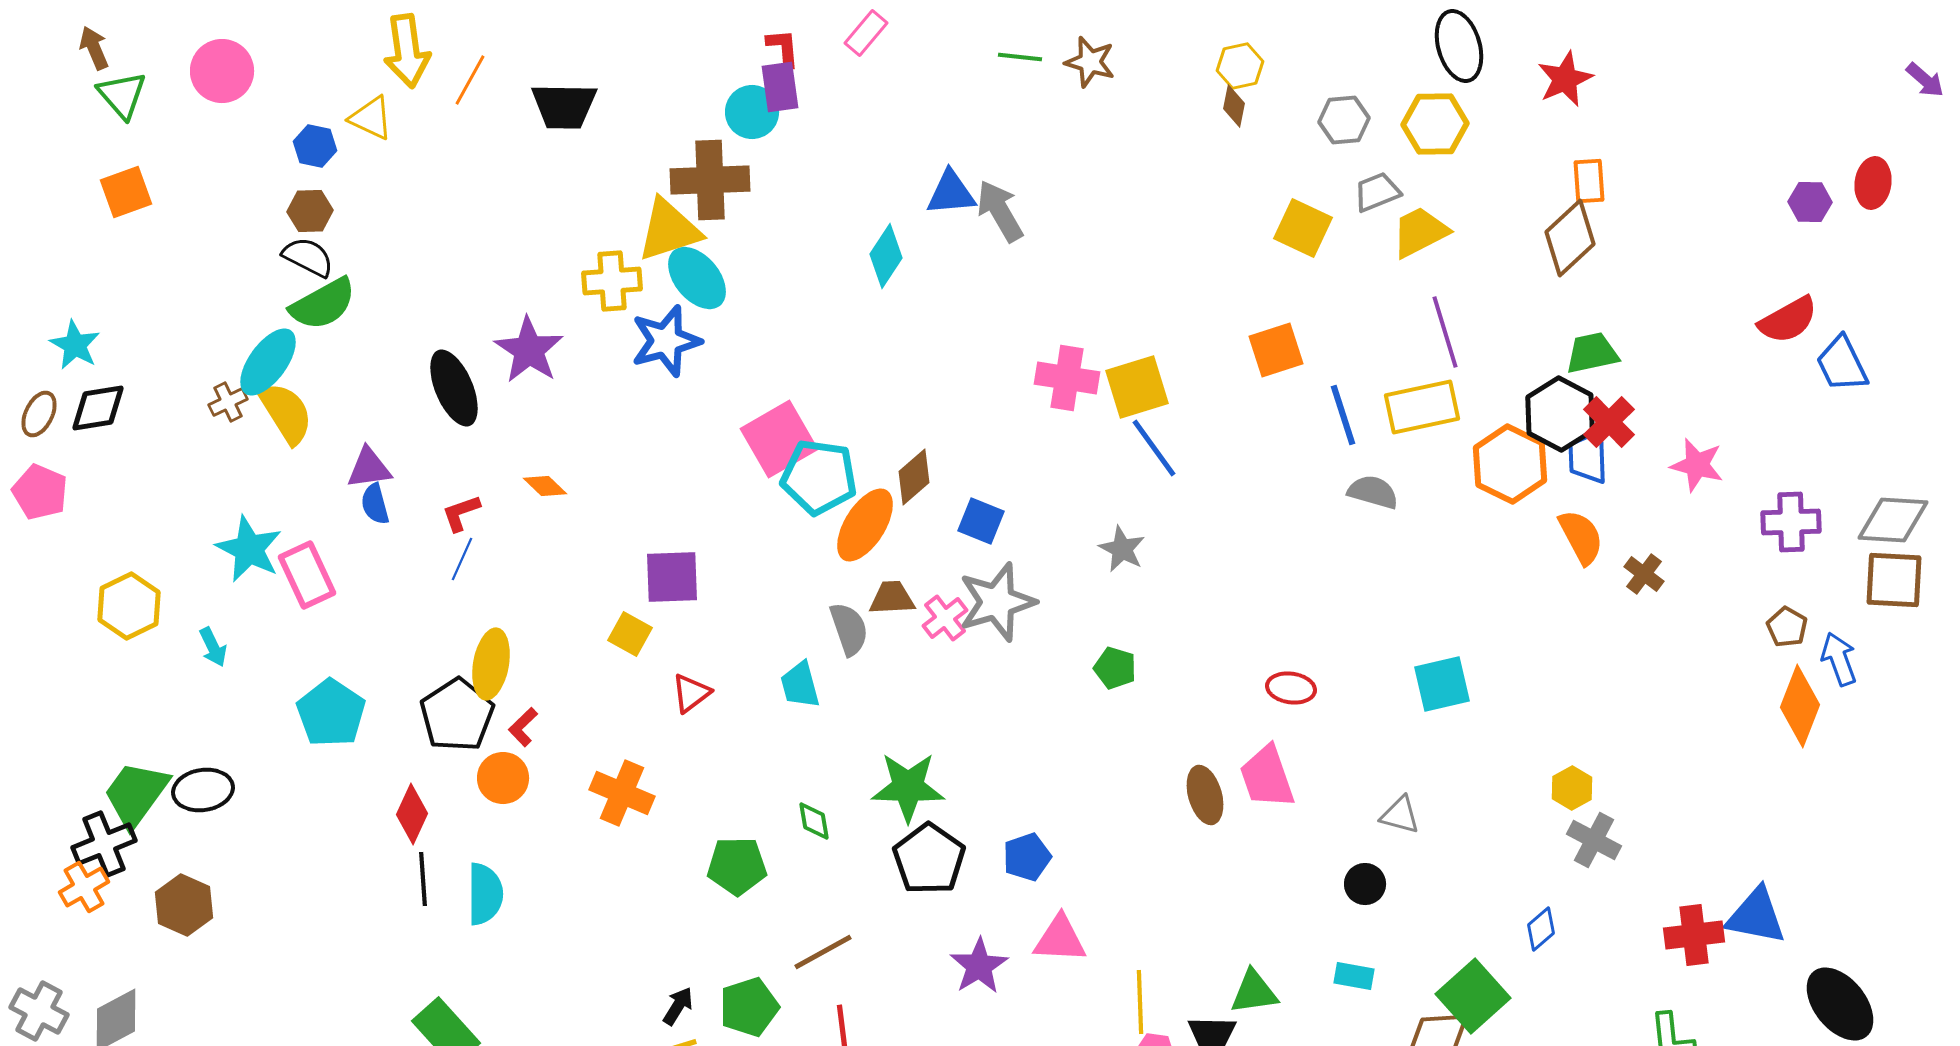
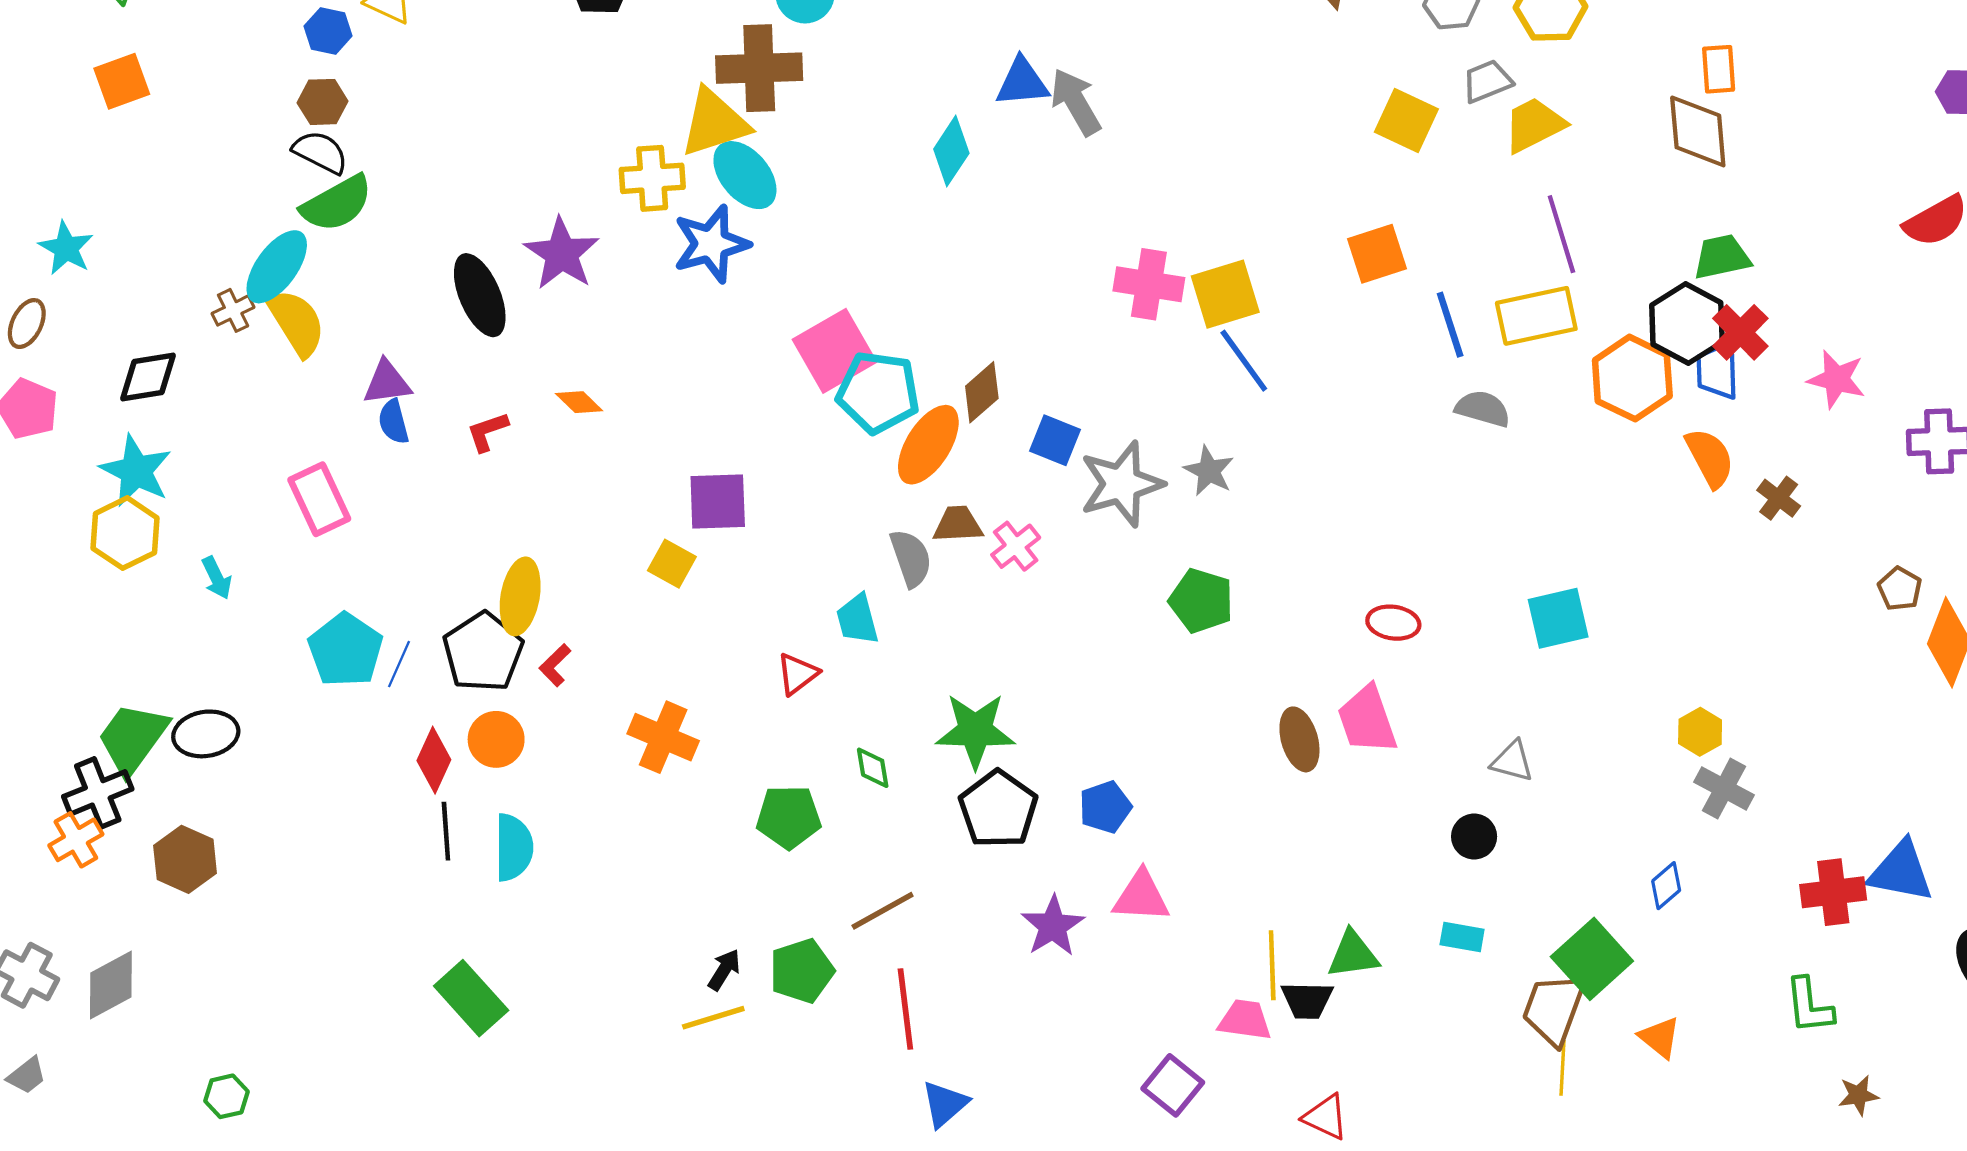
brown diamond: (1570, 238) -> (1698, 131), turned -52
black diamond: (98, 408) -> (148, 377), moved
cyan star: (249, 549) -> (136, 471), moved
blue line: (462, 559) -> (399, 664), moved
gray star: (997, 602) -> (1122, 484), moved
brown pentagon: (1787, 627) -> (1900, 589), moved
green pentagon: (1115, 668) -> (1201, 601), size x1.4
red triangle: (691, 693) -> (797, 674), moved
orange circle: (503, 778) -> (496, 739), moved
yellow line: (1140, 1002) -> (1272, 965), moved

